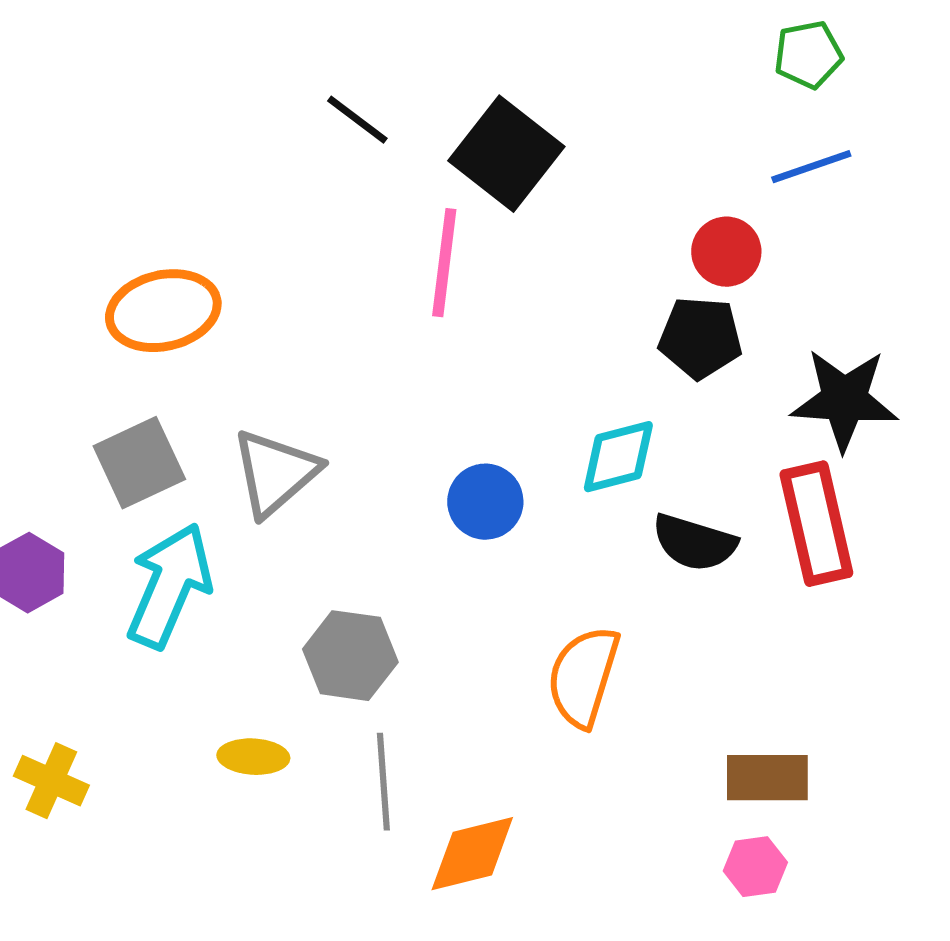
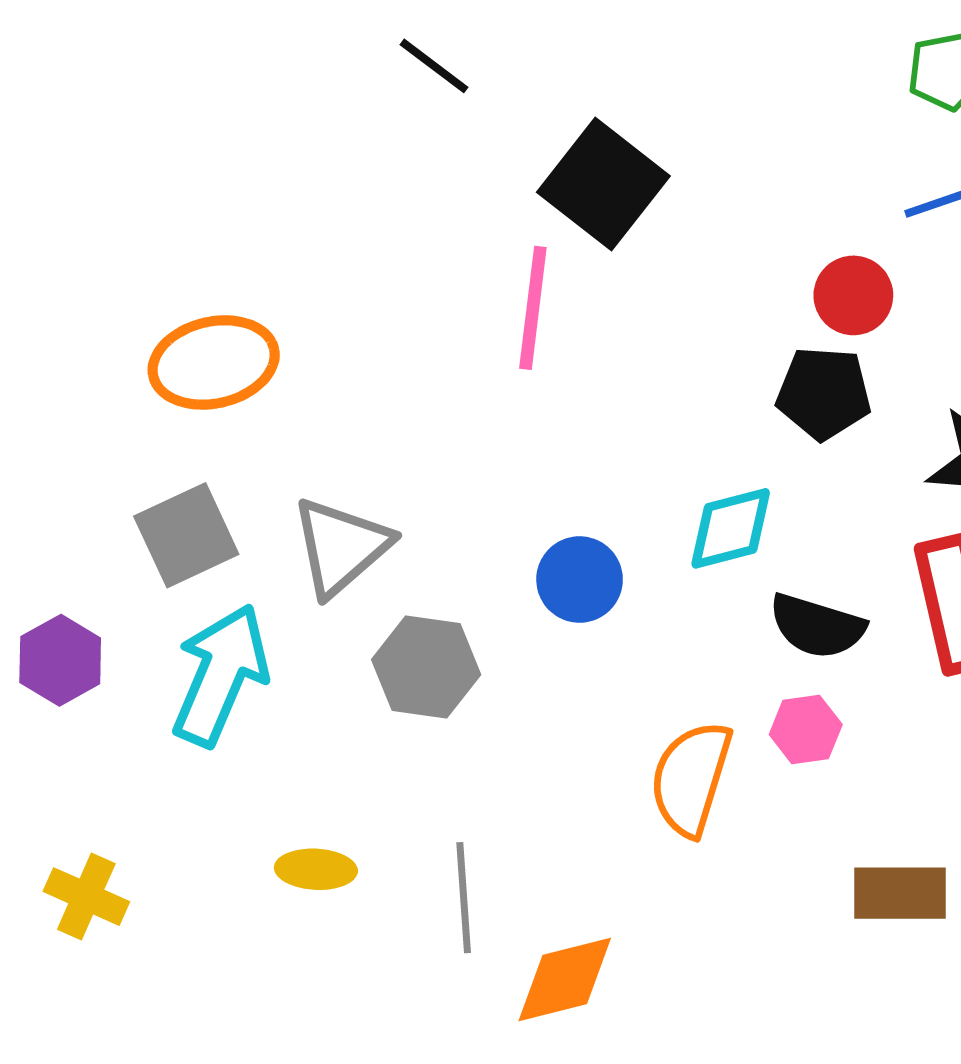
black line: (357, 120) -> (434, 66), moved
gray hexagon: (350, 656) -> (426, 667), moved
pink hexagon: (755, 867) -> (806, 730), moved

